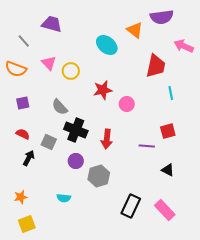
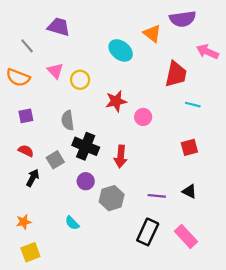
cyan line: (171, 93) -> (193, 105), turned -64
gray semicircle: (60, 107) -> (68, 120), turned 36
gray square: (49, 142) -> (55, 160), turned 35
purple line: (147, 146) -> (157, 196), moved
cyan semicircle: (64, 198) -> (72, 223), turned 40

